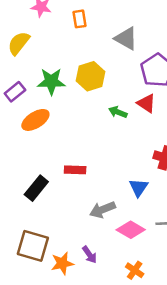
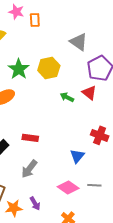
orange rectangle: (79, 19) -> (35, 20), moved
green star: (51, 81) -> (19, 69), turned 30
gray arrow: (103, 210) -> (29, 169), moved, turned -36

